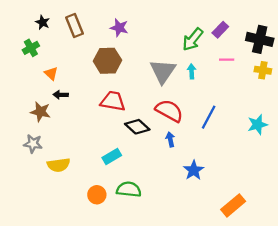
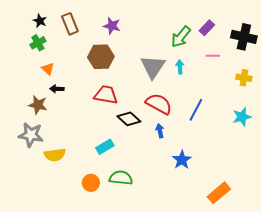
green cross: (31, 48) -> (38, 43), moved
yellow cross: (263, 70) -> (244, 78), moved
gray star: (33, 144) -> (31, 135), size x1.4

